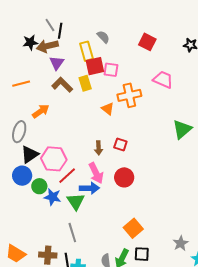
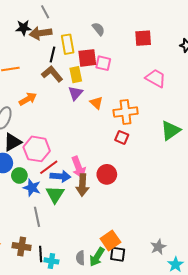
black line: (60, 31) -> (53, 54), moved
red square: (147, 42) -> (143, 38), turned -36
yellow rectangle: (87, 51) -> (68, 44), moved
purple triangle: (57, 63) -> (75, 93), moved
orange cross: (129, 95) -> (126, 112), moved
red square: (120, 145) -> (122, 137), moved
brown arrow: (99, 148) -> (82, 185), moved, size x1.5
blue arrow: (89, 188) -> (60, 176), moved
orange square: (133, 228) -> (110, 240), moved
gray line: (72, 233) -> (37, 217), moved

